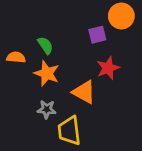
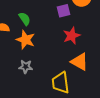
orange triangle: (84, 92) -> (80, 62), moved
yellow trapezoid: (69, 131) -> (61, 83), moved

